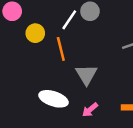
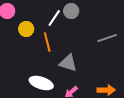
gray triangle: (86, 74) -> (68, 63), turned -42

